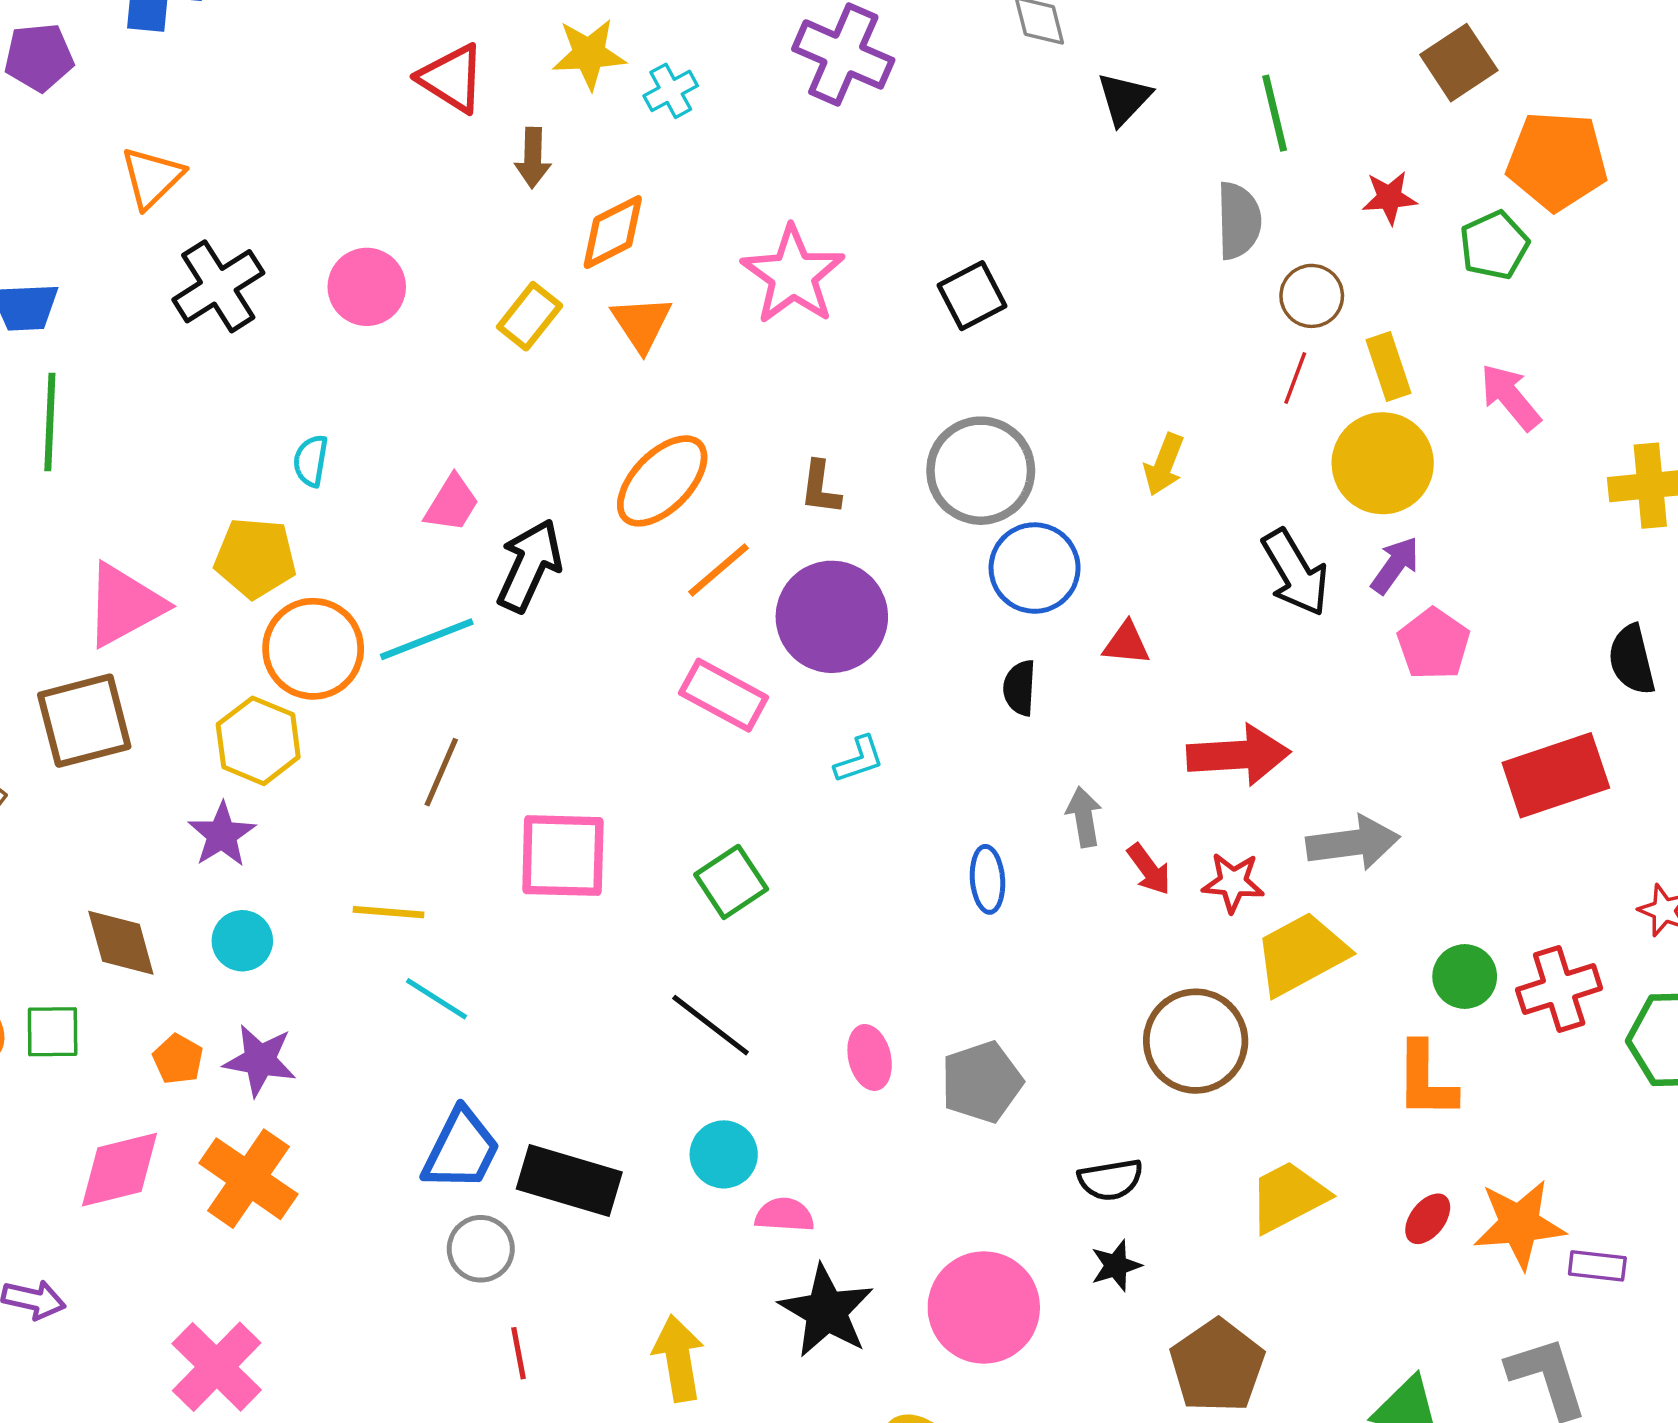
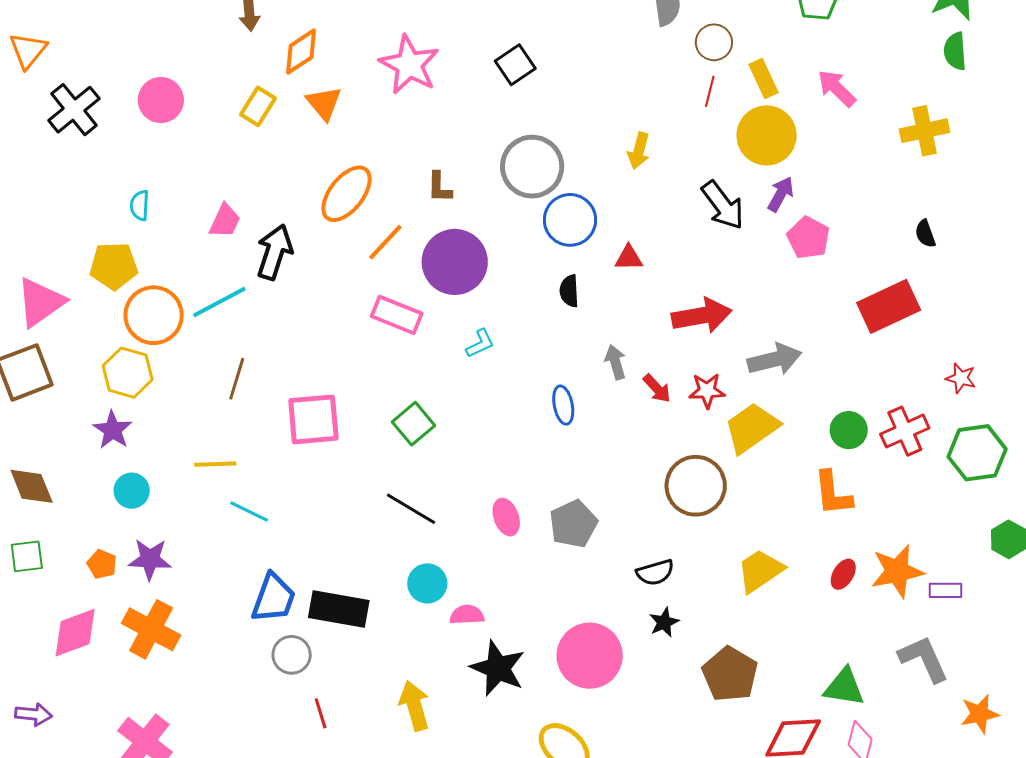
black semicircle: (1632, 660) -> (925, 234), size x0.7
brown diamond: (121, 943) -> (32, 486), moved

